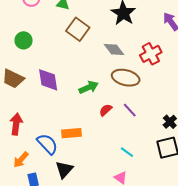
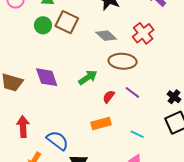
green circle: (24, 40) -> (43, 25), moved
orange rectangle: (71, 133) -> (101, 123), moved

